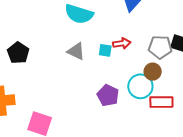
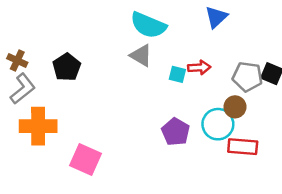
gray triangle: (76, 51) -> (141, 55), moved

